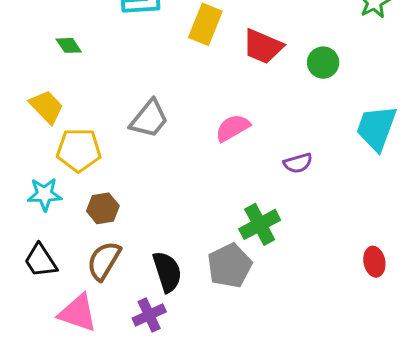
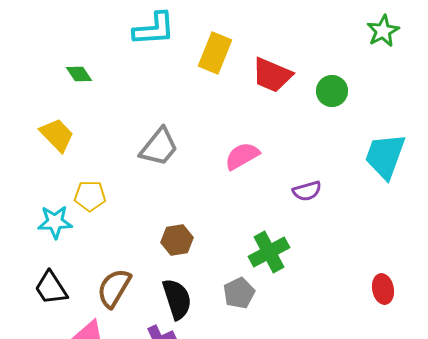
yellow pentagon: (79, 150) -> (90, 196), moved, size x0.7
brown hexagon: (103, 208) -> (177, 240), moved
gray pentagon: (230, 266) -> (239, 293), size x0.7

